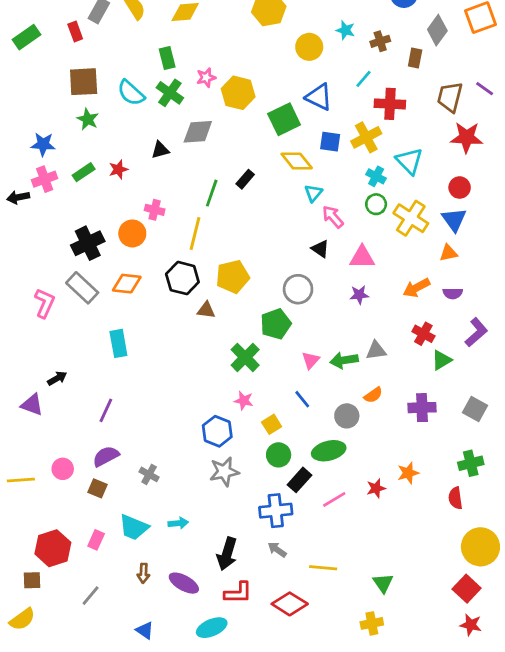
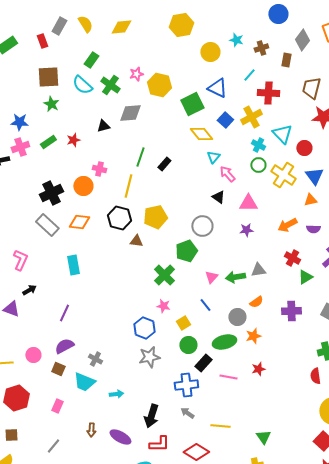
green rectangle: (167, 58) -> (91, 60), moved, turned 49
blue square: (330, 142) -> (225, 120), turned 35
black rectangle: (245, 179) -> (164, 164), moved
red circle: (460, 188) -> (304, 148), moved
pink L-shape: (45, 303) -> (20, 260), moved
orange star: (408, 473) -> (253, 336), moved
pink line: (334, 499) -> (228, 377), turned 42
cyan trapezoid: (134, 527) -> (84, 382), moved
red hexagon: (53, 548) -> (16, 398), moved

